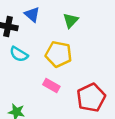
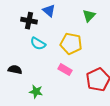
green triangle: (71, 20) -> (89, 16), moved

